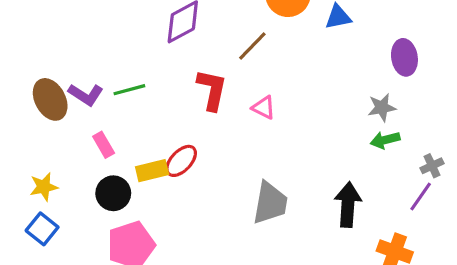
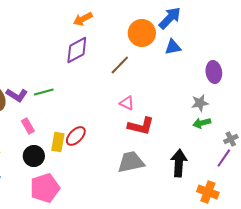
red L-shape: (212, 90) -> (141, 126), moved, turned 92
yellow rectangle: (152, 171) -> (58, 142), turned -66
gray trapezoid: (270, 203) -> (131, 162), turned -112

